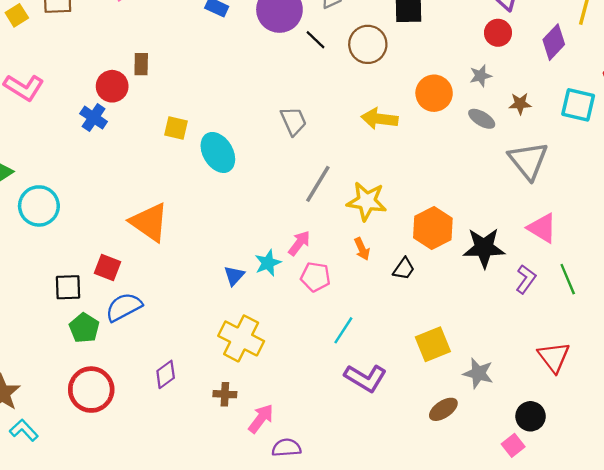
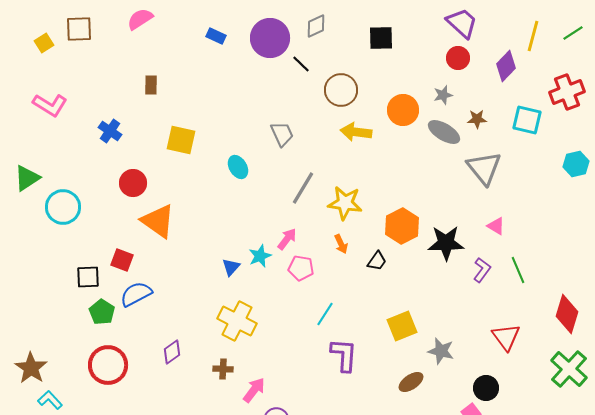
brown circle: (368, 44) -> (341, 90), moved
red circle: (112, 86) -> (133, 183), moved
gray ellipse: (482, 119) -> (444, 132), size x1.4
yellow square: (176, 128) -> (181, 140), size x1.4
cyan ellipse: (218, 152) -> (238, 167), moved, size x0.7
pink triangle: (542, 228) -> (496, 226), size x0.7
purple L-shape: (365, 378) -> (344, 355), turned -117

